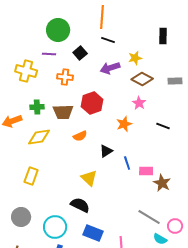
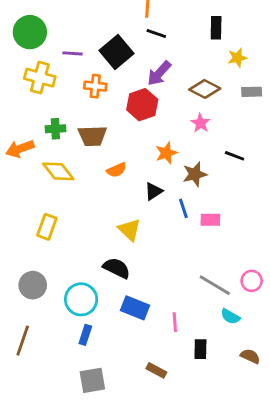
green circle: (58, 30) -> (30, 32), moved
black rectangle: (163, 36) -> (216, 28), moved
black square: (80, 53) -> (117, 52), size x1.6
yellow star: (135, 58) -> (237, 58), moved
purple arrow: (110, 68) -> (159, 73), turned -30
red hexagon: (92, 103) -> (142, 105), moved
orange star: (124, 124) -> (166, 153), moved
yellow diamond: (39, 137) -> (58, 171), turned 60
brown star: (162, 183) -> (195, 174), moved, turned 30
pink circle: (175, 226) -> (252, 281), moved

